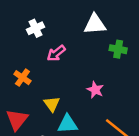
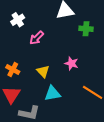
orange cross: (22, 78) -> (13, 69), moved
yellow triangle: (52, 104) -> (43, 71), moved

